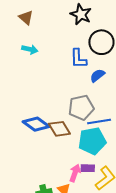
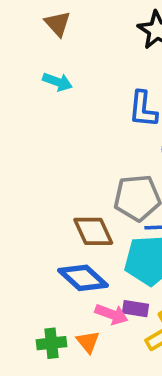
blue diamond: (36, 124) -> (83, 278), moved
pink arrow: (75, 173) -> (112, 314), turned 84

